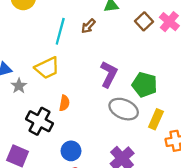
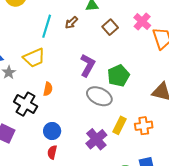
brown square: (144, 21) -> (110, 27), moved
green pentagon: (144, 85) -> (118, 76), turned 30
yellow rectangle: (156, 119) -> (120, 125), moved

